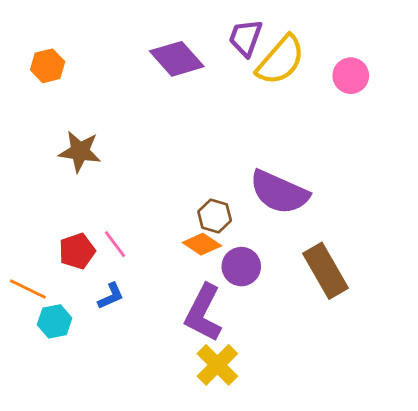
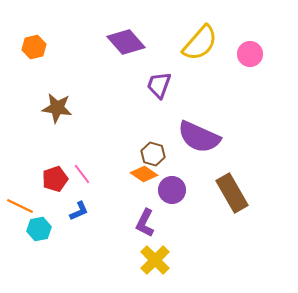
purple trapezoid: (245, 38) -> (159, 85), moved
purple L-shape: (203, 313) -> (145, 223), size x0.7

